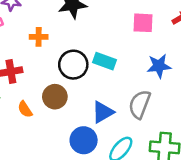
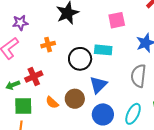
pink square: (143, 23) -> (117, 20), moved
brown circle: (55, 97) -> (75, 99), moved
blue triangle: (103, 112) -> (98, 85), moved

